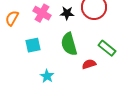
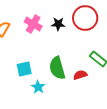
green semicircle: (69, 44) -> (57, 68), moved
cyan square: (33, 45) -> (24, 69), moved

